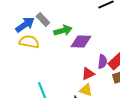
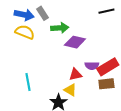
blue arrow: (25, 25) -> (24, 15), turned 36
purple semicircle: (102, 62) -> (92, 66), turned 72

